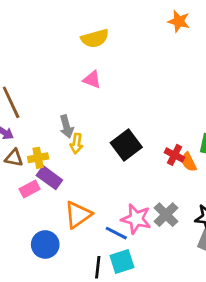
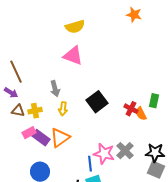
pink triangle: (92, 80) -> (73, 56), size x1.5
yellow arrow: (76, 144) -> (63, 109), moved
purple rectangle: (49, 178) -> (41, 138), moved
orange triangle: (78, 215) -> (60, 138), moved
blue line: (116, 233) -> (90, 164), turned 56

